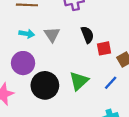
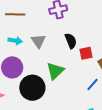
green triangle: (79, 81) -> (55, 71), moved

